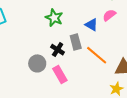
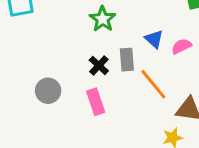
pink semicircle: (109, 15) -> (181, 46), moved
gray circle: (37, 63) -> (48, 91), moved

